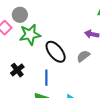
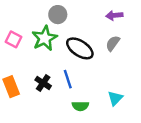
gray circle: (20, 15) -> (58, 15), moved
blue line: (46, 78) -> (68, 79), moved

